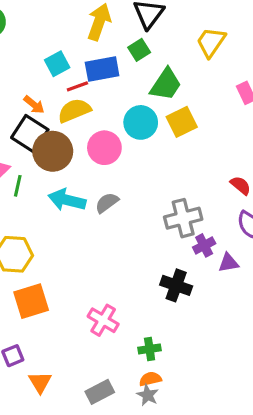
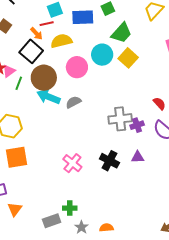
red line: (77, 86) -> (47, 24), moved
yellow square: (182, 122) -> (128, 58), turned -30
brown circle: (53, 151) -> (44, 78), moved
purple cross: (204, 245) -> (137, 125), moved
purple triangle: (228, 263) -> (138, 157), moved
pink cross: (103, 320) -> (72, 163), moved
green cross: (150, 349) -> (70, 208), moved
orange semicircle: (150, 379) -> (106, 228), moved

